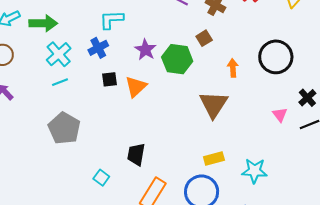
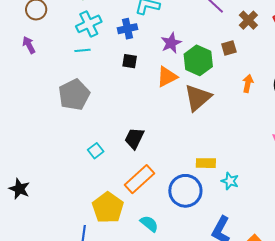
orange triangle: (136, 87) -> (167, 77), moved
brown triangle: (214, 104) -> (198, 98), moved
cyan star: (254, 171) -> (230, 181), moved, size x0.7

